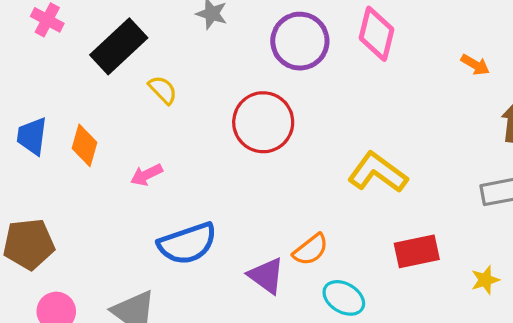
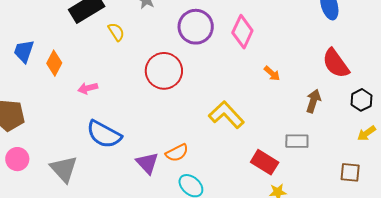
orange arrow: (475, 65) -> (272, 73), moved
yellow semicircle: (163, 90) -> (116, 32), moved
blue semicircle: (187, 244) -> (104, 134), turned 36
red rectangle: (417, 251) -> (265, 162), moved, turned 32

